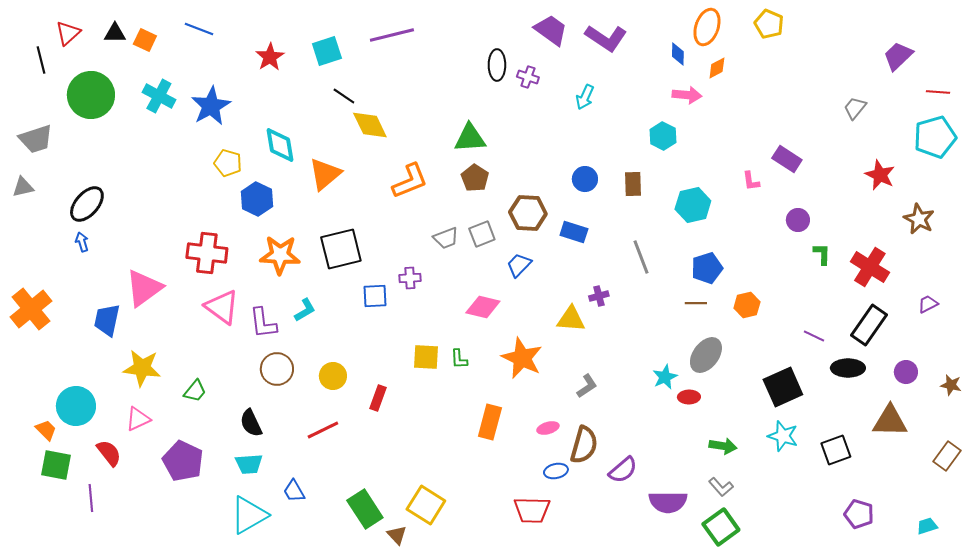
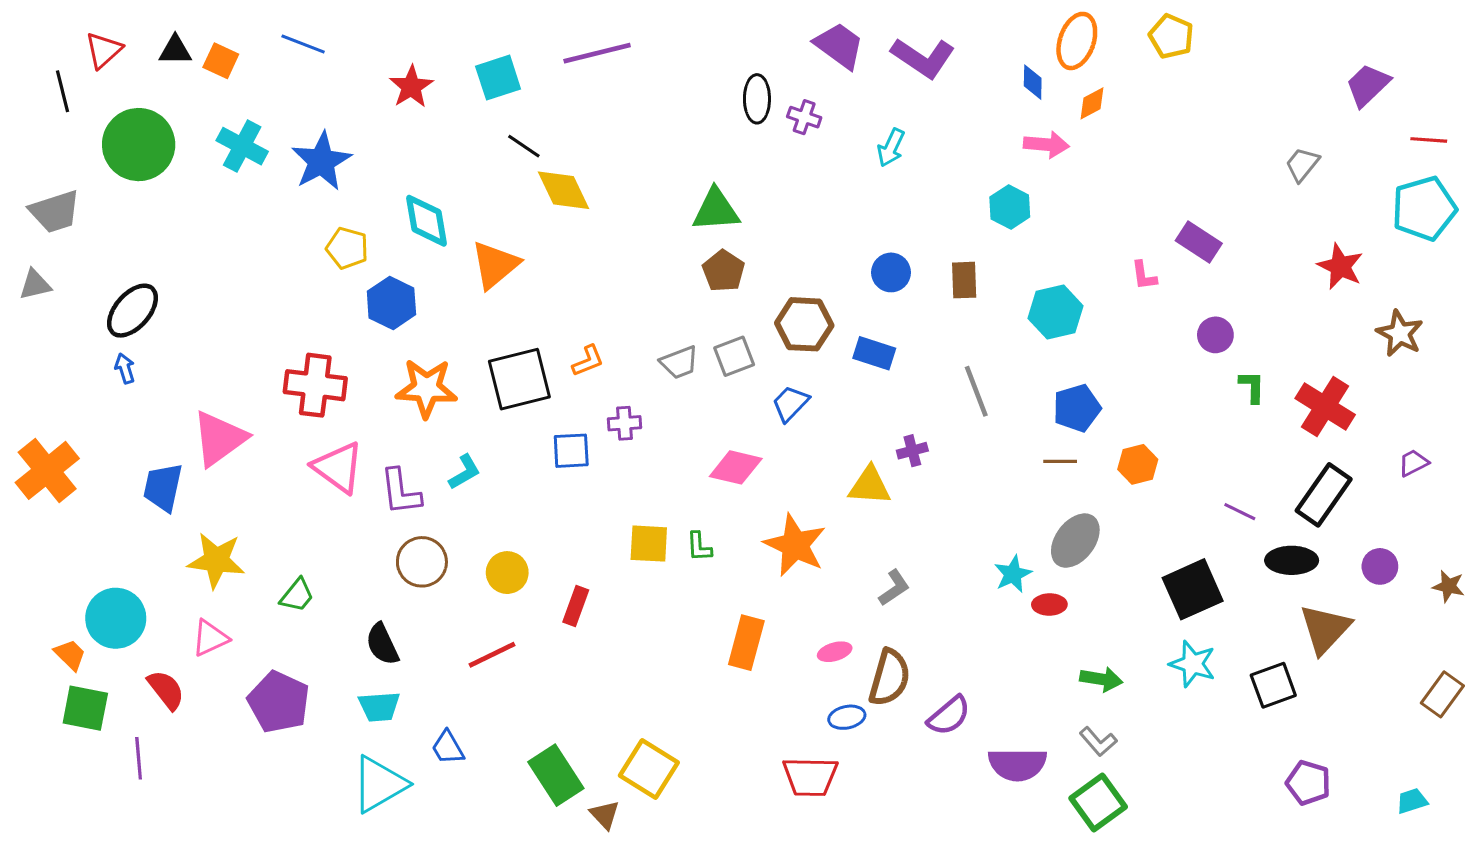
orange L-shape: (410, 181) -> (588, 361), moved, size x0.6
brown triangle: (890, 421) -> (1325, 629), moved, turned -48

